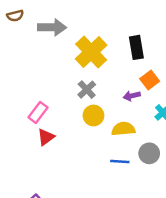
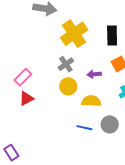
purple arrow: (132, 96) -> (94, 74), moved

